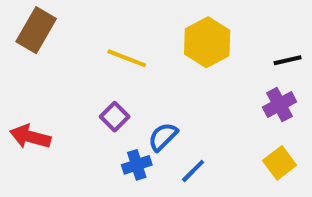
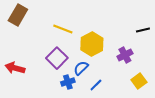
yellow hexagon: (207, 42) -> (92, 44), moved
purple cross: (280, 105) -> (125, 55), moved
purple square: (115, 117) -> (57, 58), size x1.5

